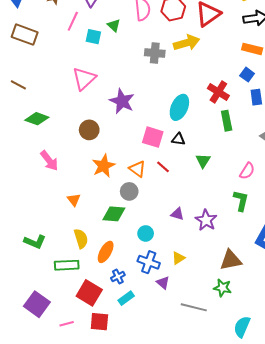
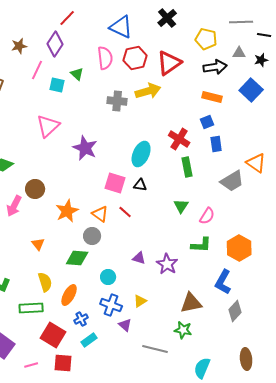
blue square: (247, 75) -> (207, 122), turned 32
brown circle: (89, 130) -> (35, 189), moved
pink arrow: (49, 161) -> (14, 206), turned 65
green triangle: (203, 161) -> (181, 206), moved
green L-shape: (241, 201) -> (201, 245), turned 80

